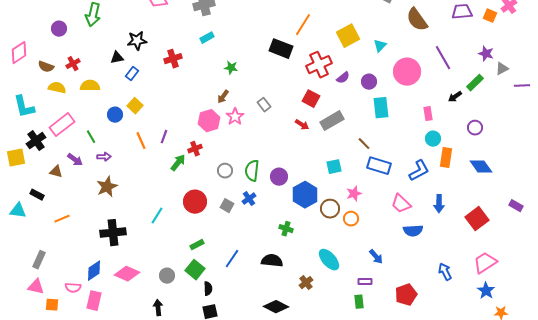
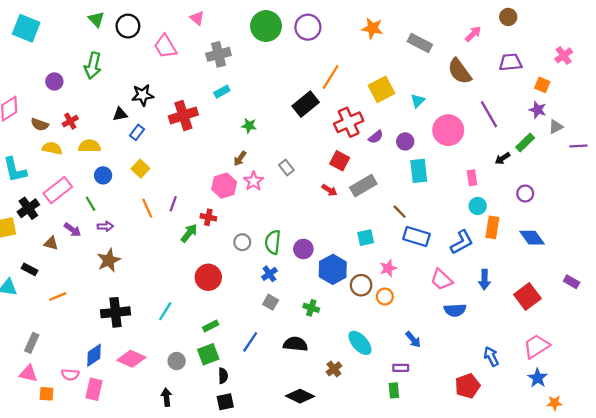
orange square: (490, 16) -> (542, 85), moved
black rectangle: (281, 49) -> (306, 104), turned -60
red cross: (173, 59) -> (183, 115), size x1.4
blue circle: (115, 115) -> (103, 175), moved
red cross: (195, 149) -> (208, 217), turned 32
gray square: (227, 206) -> (271, 302), moved
cyan line: (157, 216) -> (165, 311), moved
green square: (195, 270) -> (208, 354), turned 30
red pentagon: (406, 295) -> (467, 386), moved

